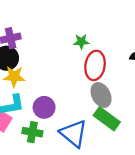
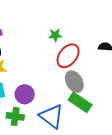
red ellipse: (95, 65) -> (68, 56), turned 30

